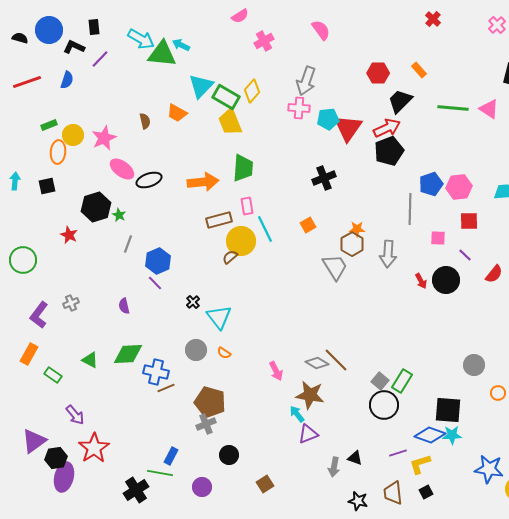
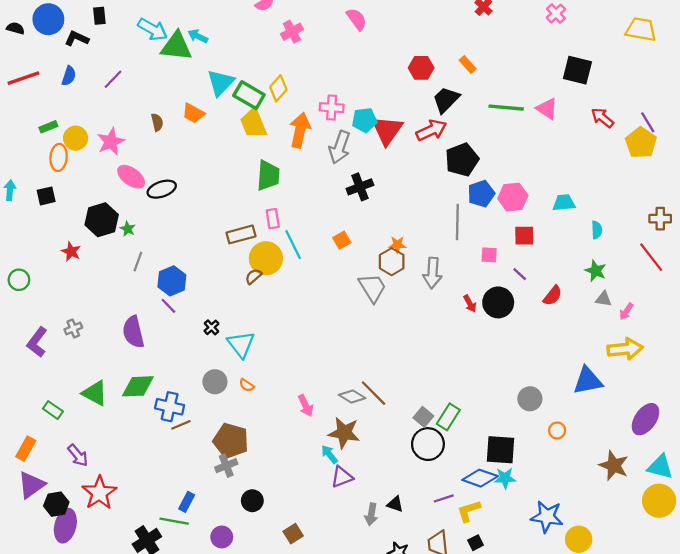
purple line: (100, 59) -> (113, 79), moved
gray arrow: (306, 81) -> (340, 147), moved
black pentagon: (389, 151) -> (462, 160), moved
orange arrow: (203, 182) -> (300, 130), moved, turned -72
green circle: (23, 260) -> (19, 280), size x0.7
purple semicircle: (124, 306) -> (133, 332), size x1.8
orange rectangle: (29, 354) -> (26, 449), moved
green triangle: (90, 360) -> (95, 393), size x1.4

